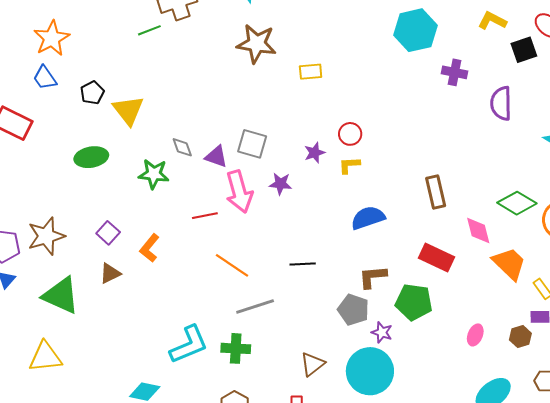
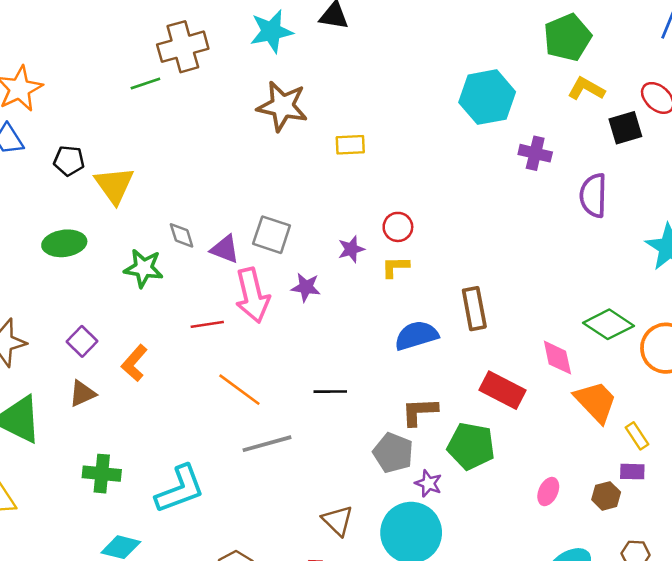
black pentagon: (92, 93) -> (69, 161), turned 30
brown rectangle: (436, 192) -> (474, 309), moved
green cross: (236, 348) -> (102, 474), moved
brown triangle: (312, 364) -> (338, 520), turned -40

